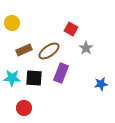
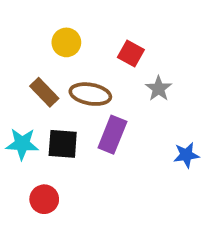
yellow circle: (12, 23) -> (66, 42), moved
brown rectangle: (24, 50) -> (44, 92), turned 70
brown ellipse: (49, 51) -> (90, 94), turned 45

